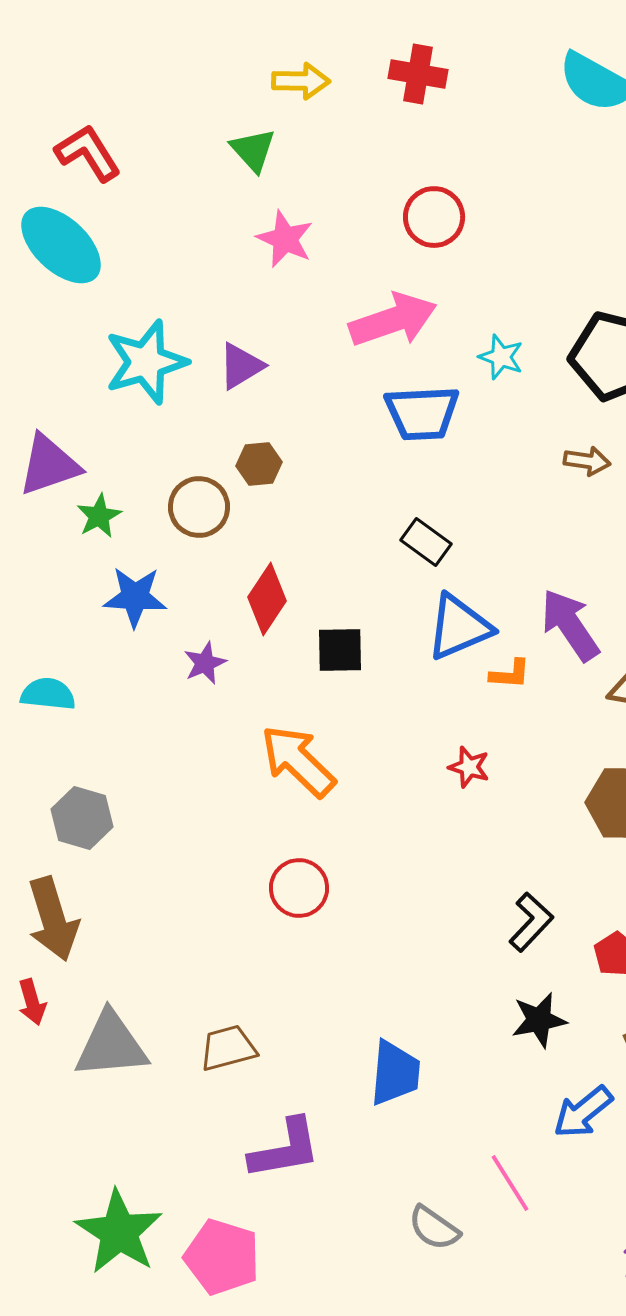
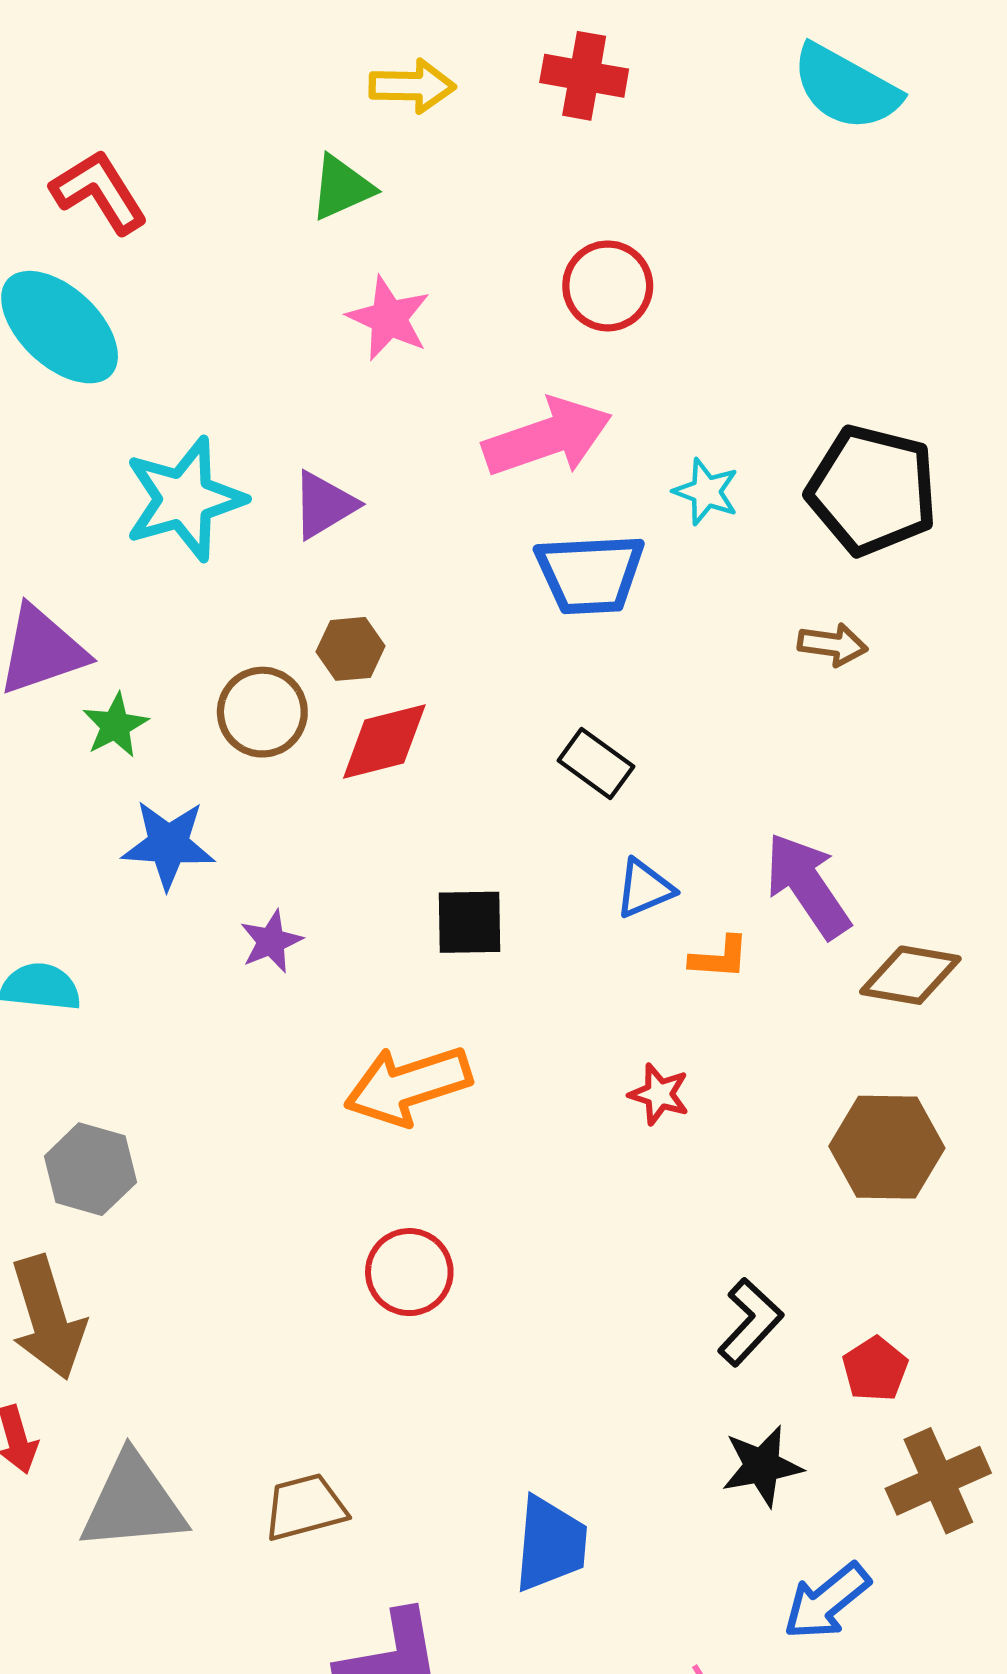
green triangle: (253, 150) -> (342, 187), turned 48
red diamond: (267, 599) -> (384, 742), moved, turned 42
blue triangle: (459, 627) -> (644, 888), size x0.6
orange arrow: (298, 761) -> (408, 1085), turned -62

